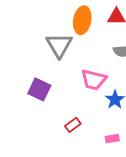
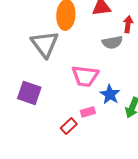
pink rectangle: (112, 139) -> (88, 112), moved

